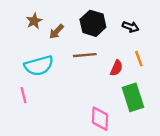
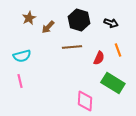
cyan semicircle: (39, 66) -> (22, 56), moved, size x0.7
green rectangle: (133, 97) -> (113, 83), turned -40

